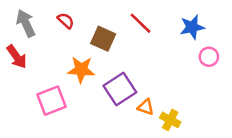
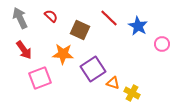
blue star: (192, 27) -> (138, 26), moved, turned -30
red arrow: (17, 57) -> (24, 50), moved

